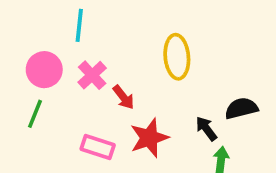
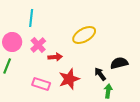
yellow ellipse: (177, 57) -> (84, 35), turned 65
red arrow: (123, 97) -> (55, 57), turned -56

